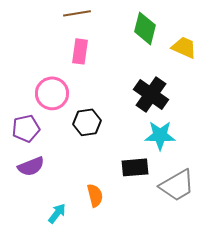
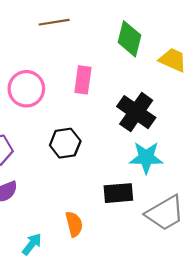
pink rectangle: (80, 51) -> (83, 80), moved
pink circle: (52, 93) -> (26, 89), moved

